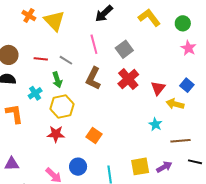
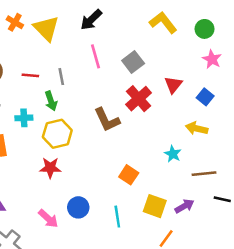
black arrow: (104, 14) -> (91, 20), moved
gray line: (66, 60) -> (61, 77), turned 48
brown L-shape: (93, 78) -> (107, 120), moved, turned -50
blue square: (187, 85) -> (205, 97), moved
red triangle: (158, 88) -> (173, 85), moved
cyan cross: (35, 93) -> (24, 118), turned 32
orange square: (94, 135) -> (129, 175), moved
yellow square: (140, 166) -> (155, 206), turned 30

